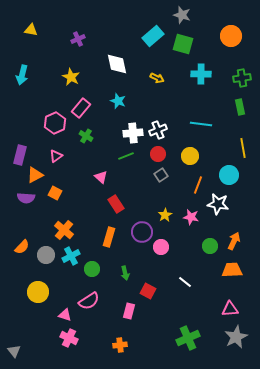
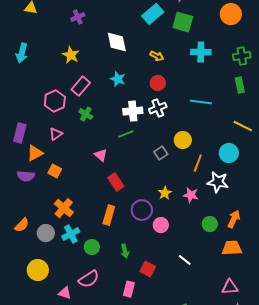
yellow line: (243, 148) -> (243, 126), turned -54
red circle: (158, 154) -> (158, 83), moved
yellow circle: (190, 156) -> (183, 140), moved

